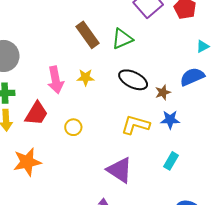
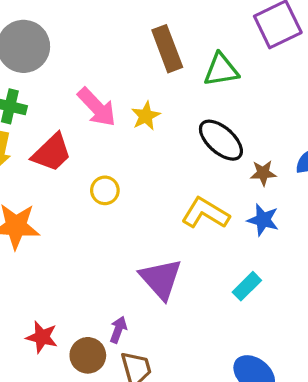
yellow star: (85, 77) -> (146, 116), turned 30
pink arrow: (56, 80) -> (97, 107), turned -48

